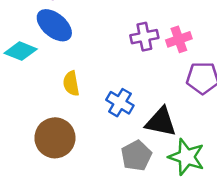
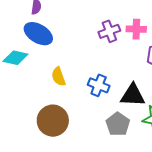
pink cross: (179, 39) -> (136, 29), turned 30

